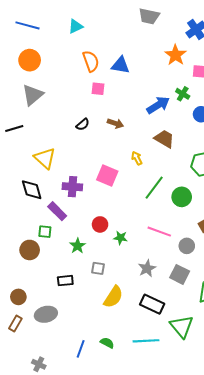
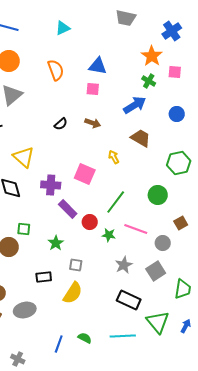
cyan triangle: (76, 26) -> (63, 28), moved
orange semicircle: (91, 61) -> (56, 70), moved
pink square: (98, 89) -> (93, 89), moved
green cross: (183, 94) -> (149, 81), moved
green line: (154, 188) -> (116, 202), moved
purple rectangle: (57, 211) -> (68, 209), moved
red circle: (100, 224) -> (90, 222), moved
green star: (120, 238) -> (109, 235), moved
gray square: (180, 274) -> (156, 271), turned 30
yellow semicircle: (113, 297) -> (73, 293), moved

